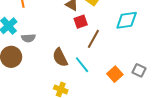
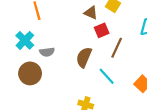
brown semicircle: (60, 57) -> (84, 57), moved, turned 54

